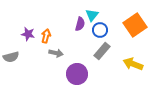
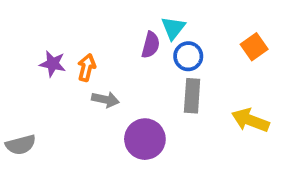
orange square: (135, 25) -> (254, 47), size x0.6
gray rectangle: (102, 51) -> (192, 96), turned -36
gray semicircle: (11, 57) -> (21, 145), moved

